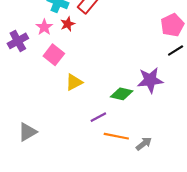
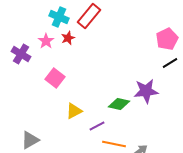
purple cross: (18, 41) -> (21, 54), turned -30
pink square: (54, 55) -> (55, 78), moved
yellow triangle: (74, 82) -> (74, 111), moved

